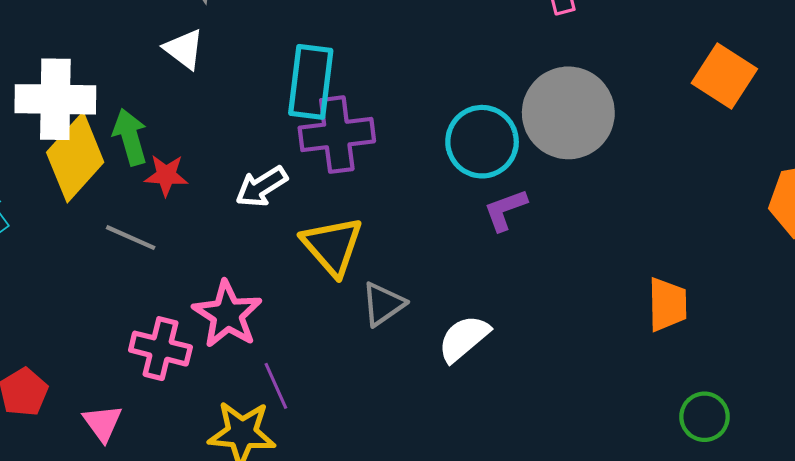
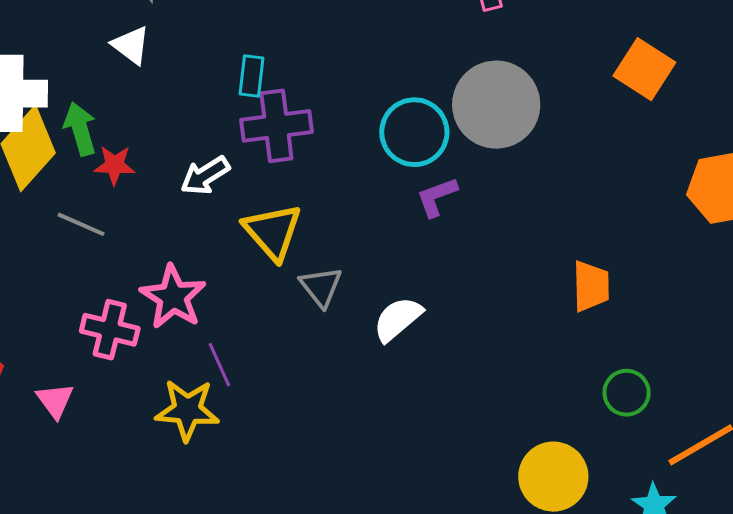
cyan rectangle: (311, 82) -> (252, 76), size x0.6
gray triangle: (383, 304) -> (321, 287), turned -33

